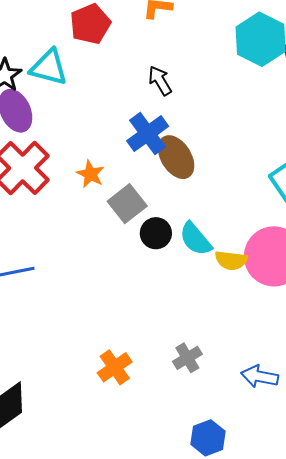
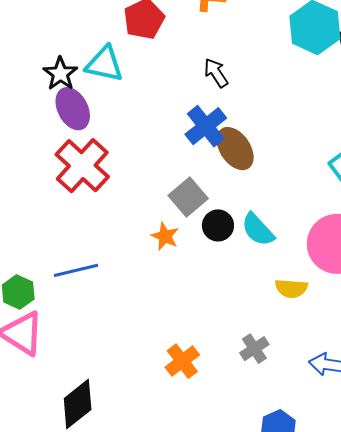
orange star: (90, 174) -> (165, 236), moved
yellow semicircle: (231, 260) -> (291, 288), moved

